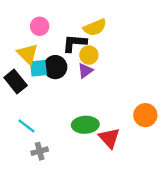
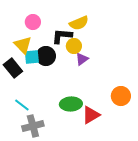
purple triangle: (85, 71) -> (82, 59), moved
red triangle: (109, 138) -> (91, 115), turned 42
gray cross: (40, 151) -> (33, 126), size x1.5

